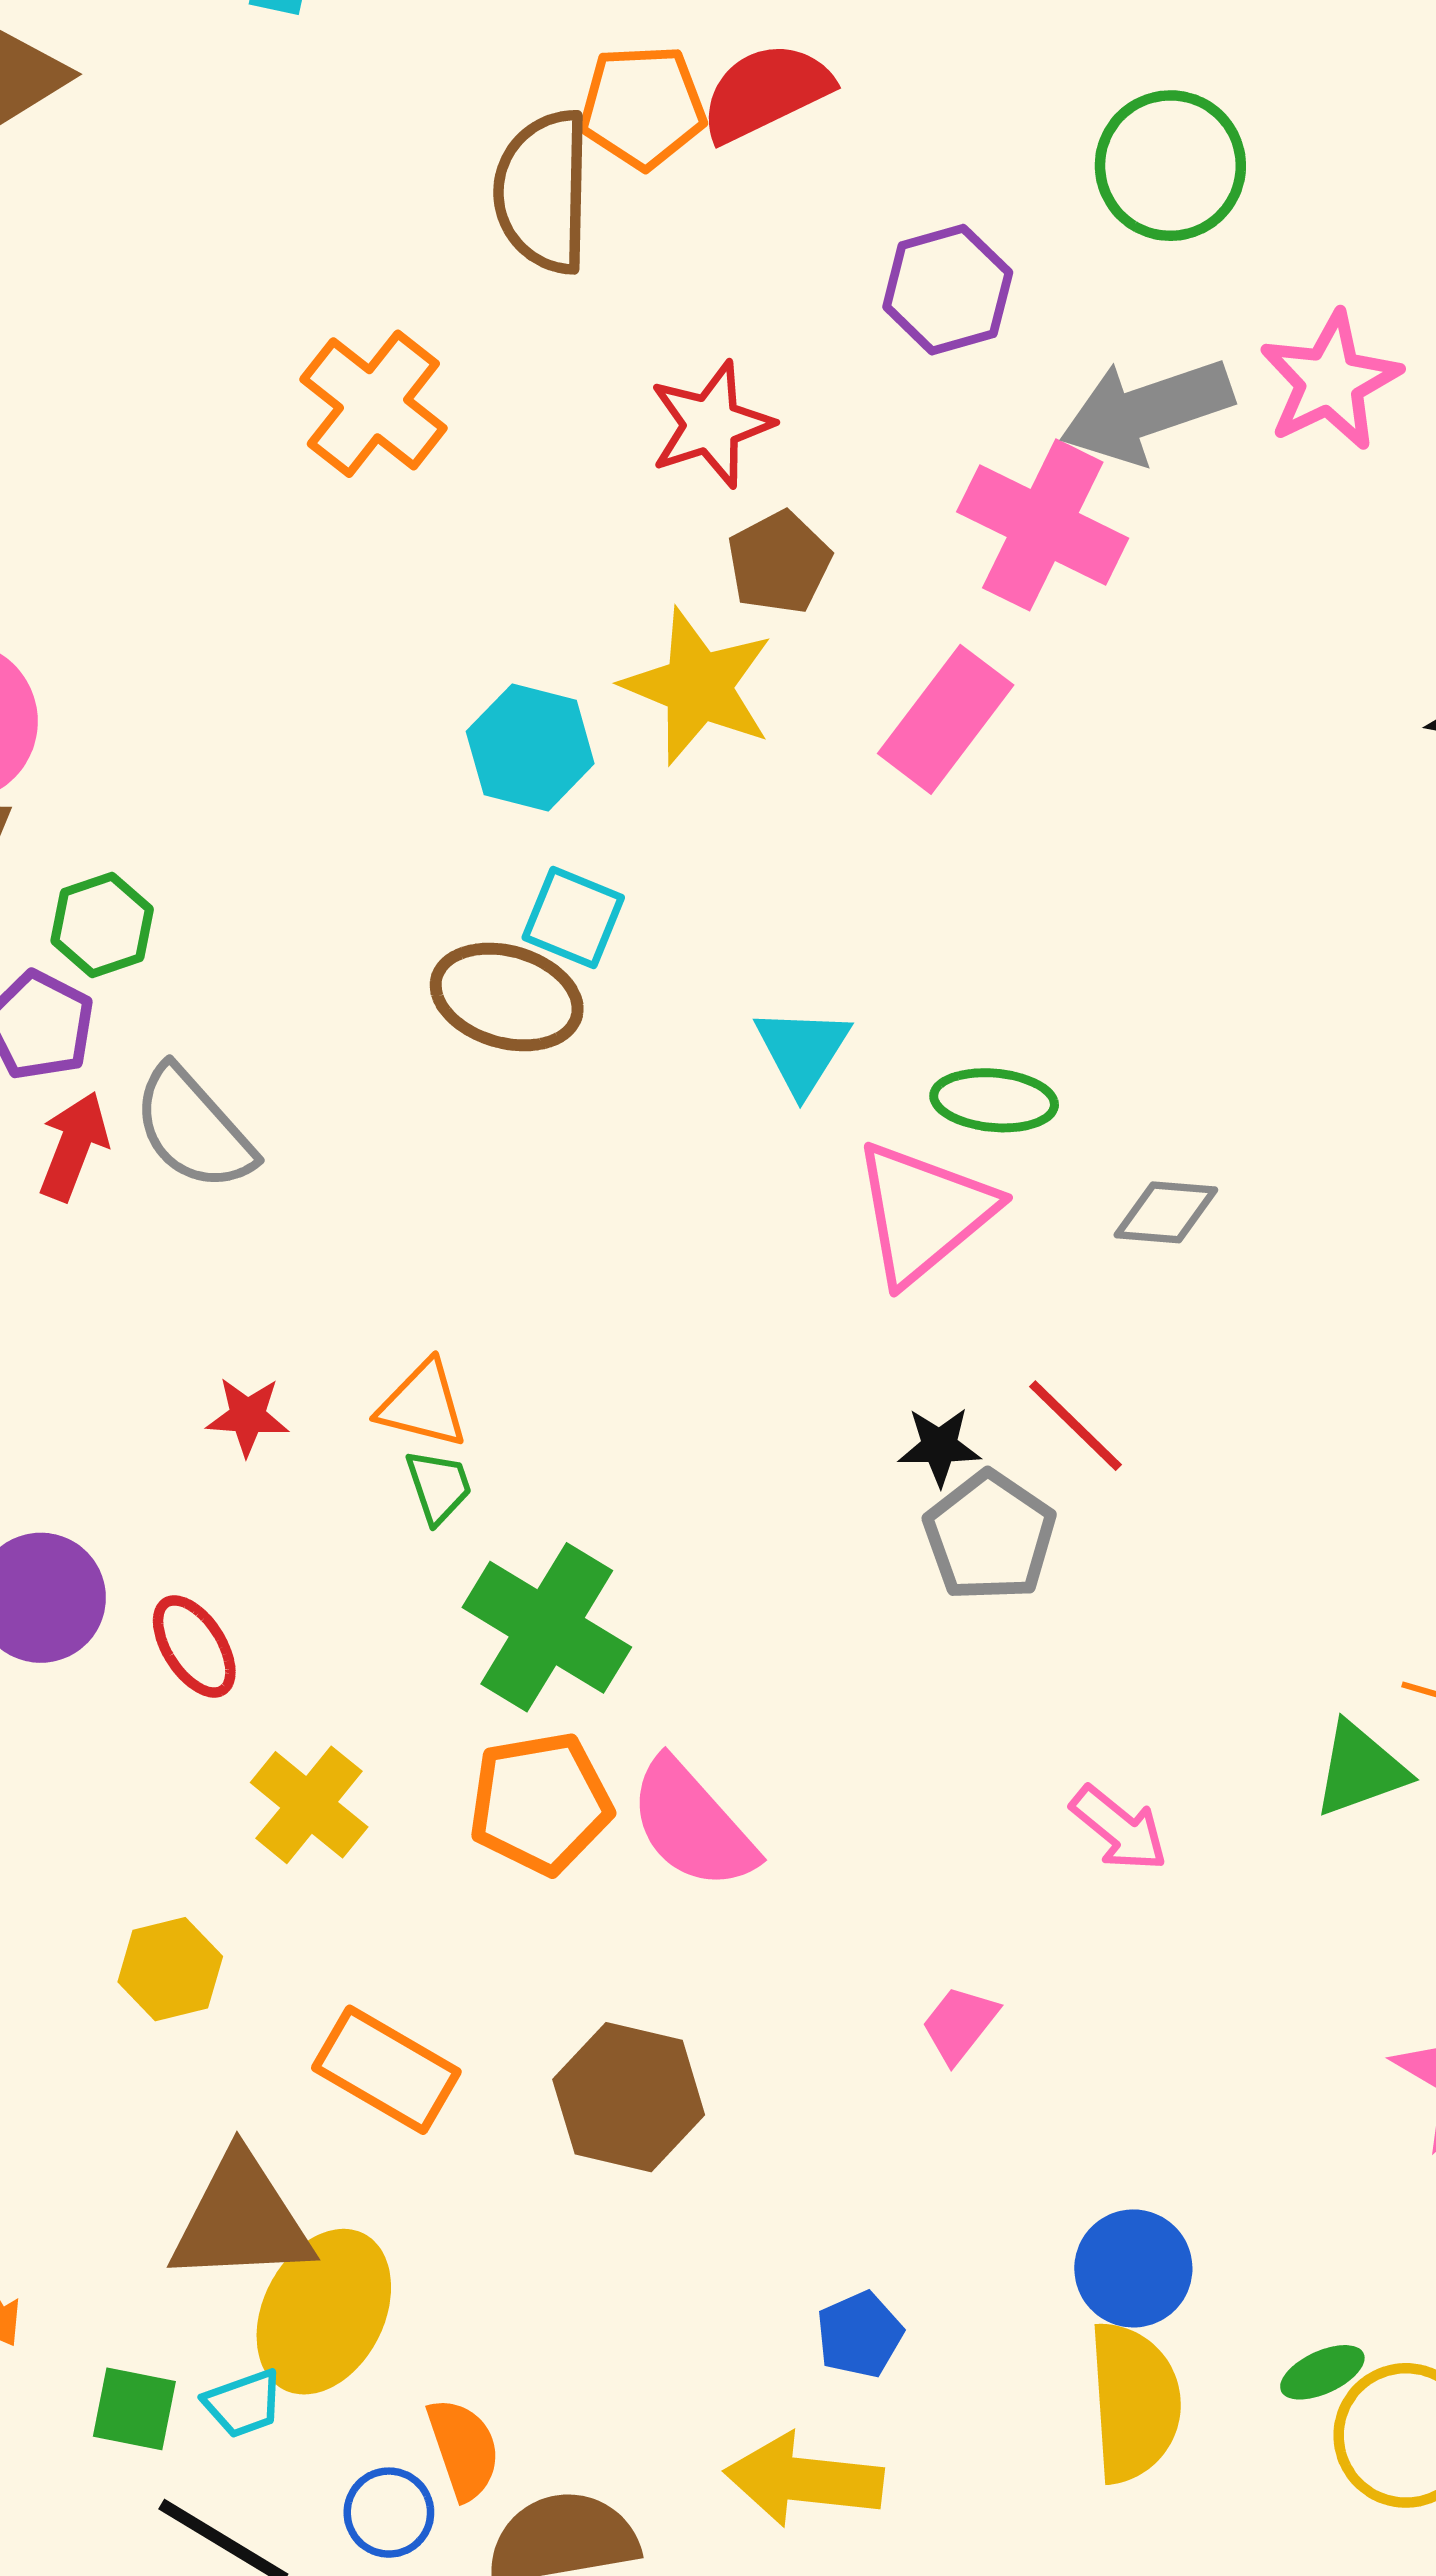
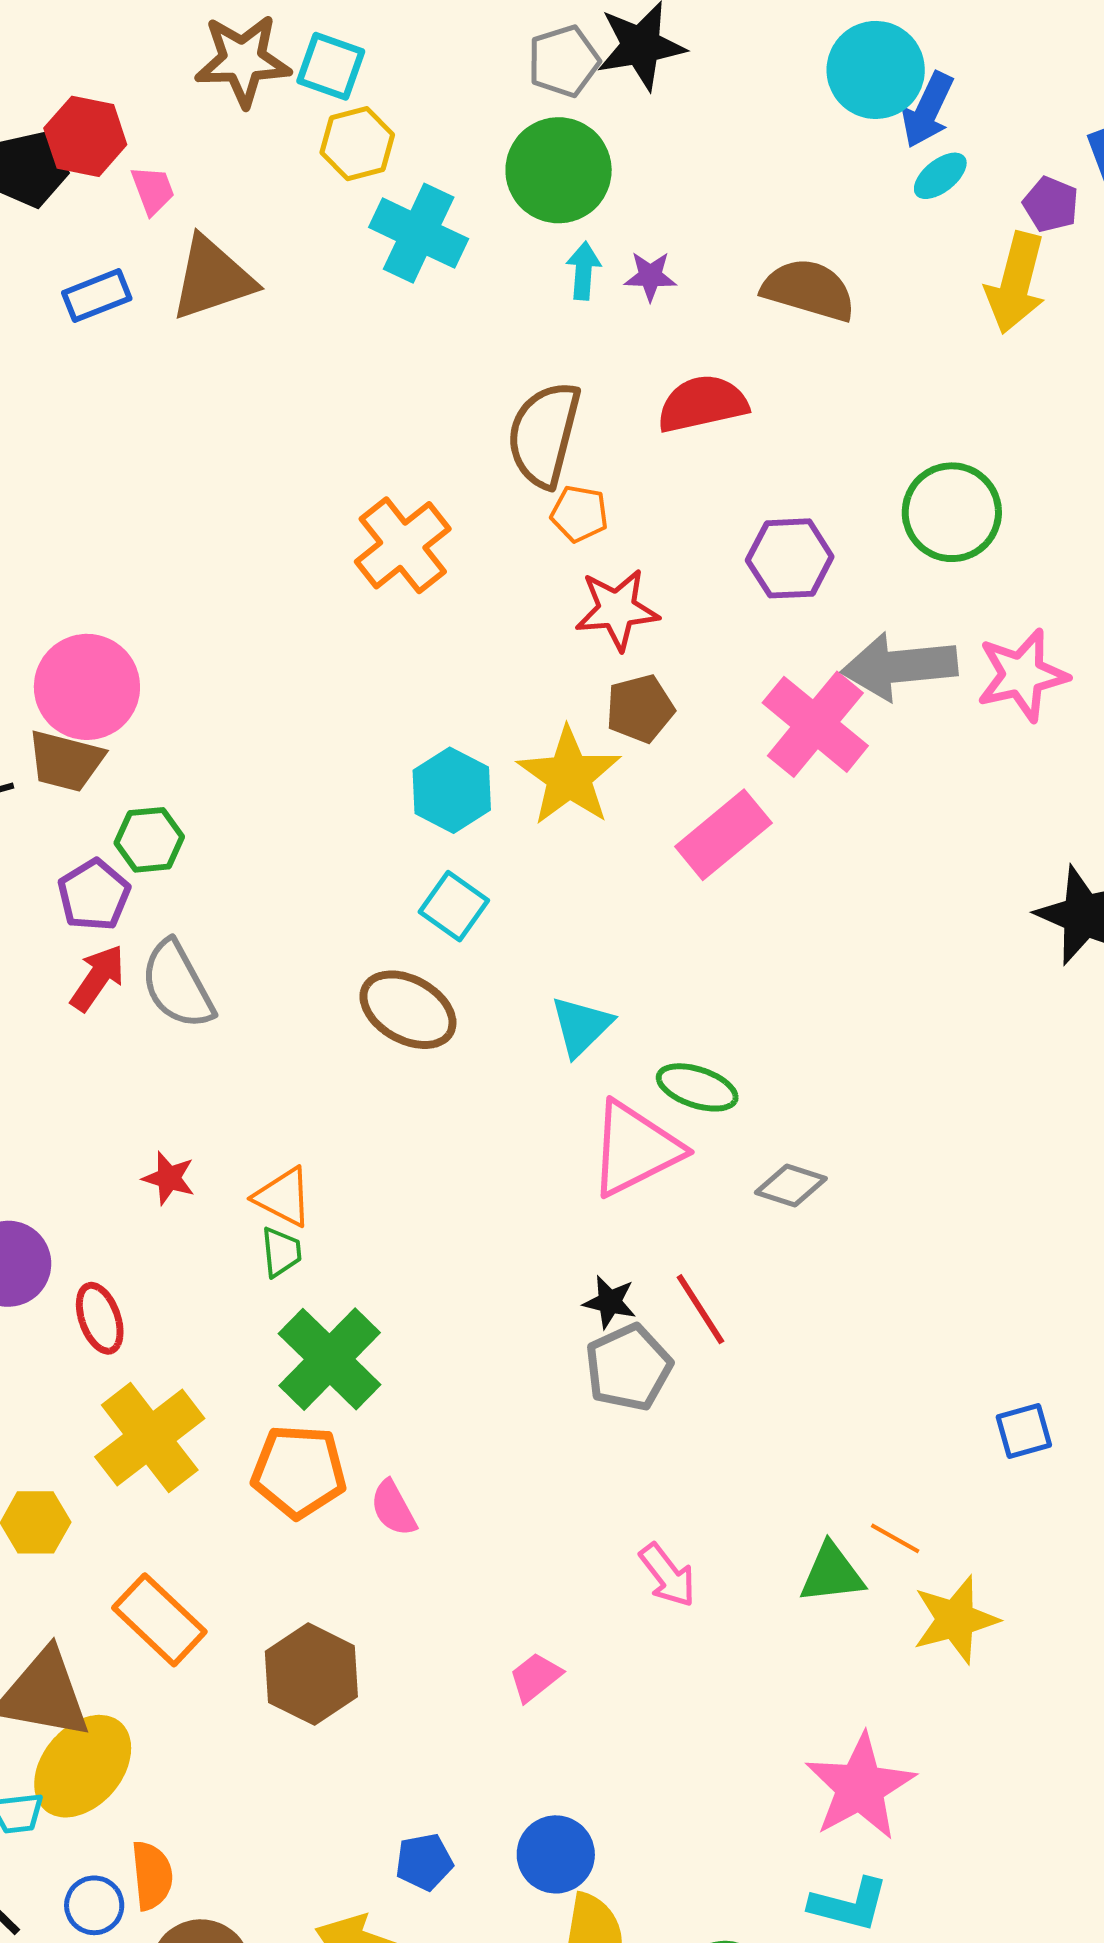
orange pentagon: (643, 107) -> (579, 514), moved, size x0.7
brown ellipse: (507, 997) -> (408, 1010), moved
yellow cross: (309, 1805) -> (150, 1438), size x1.4
pink semicircle: (692, 1825) -> (393, 1508), size x0.6
blue circle: (1133, 2268) -> (556, 1854), moved

